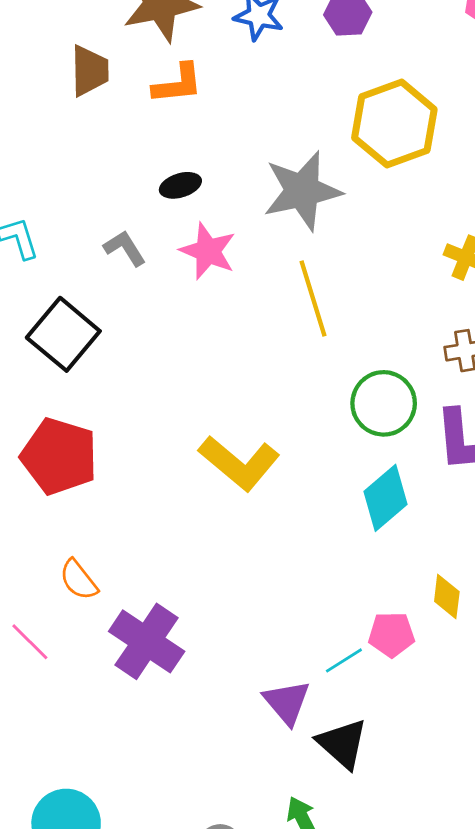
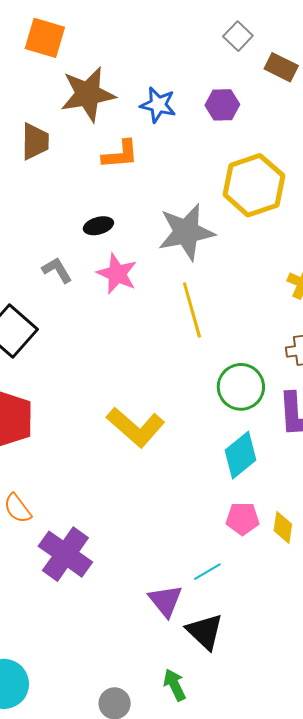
orange L-shape: (178, 84) -> (120, 154), moved
pink pentagon: (391, 634) -> (243, 519), moved

